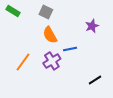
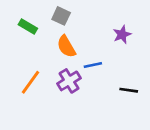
green rectangle: (13, 11) -> (28, 27), moved
black line: (95, 80) -> (129, 90), moved, turned 40

